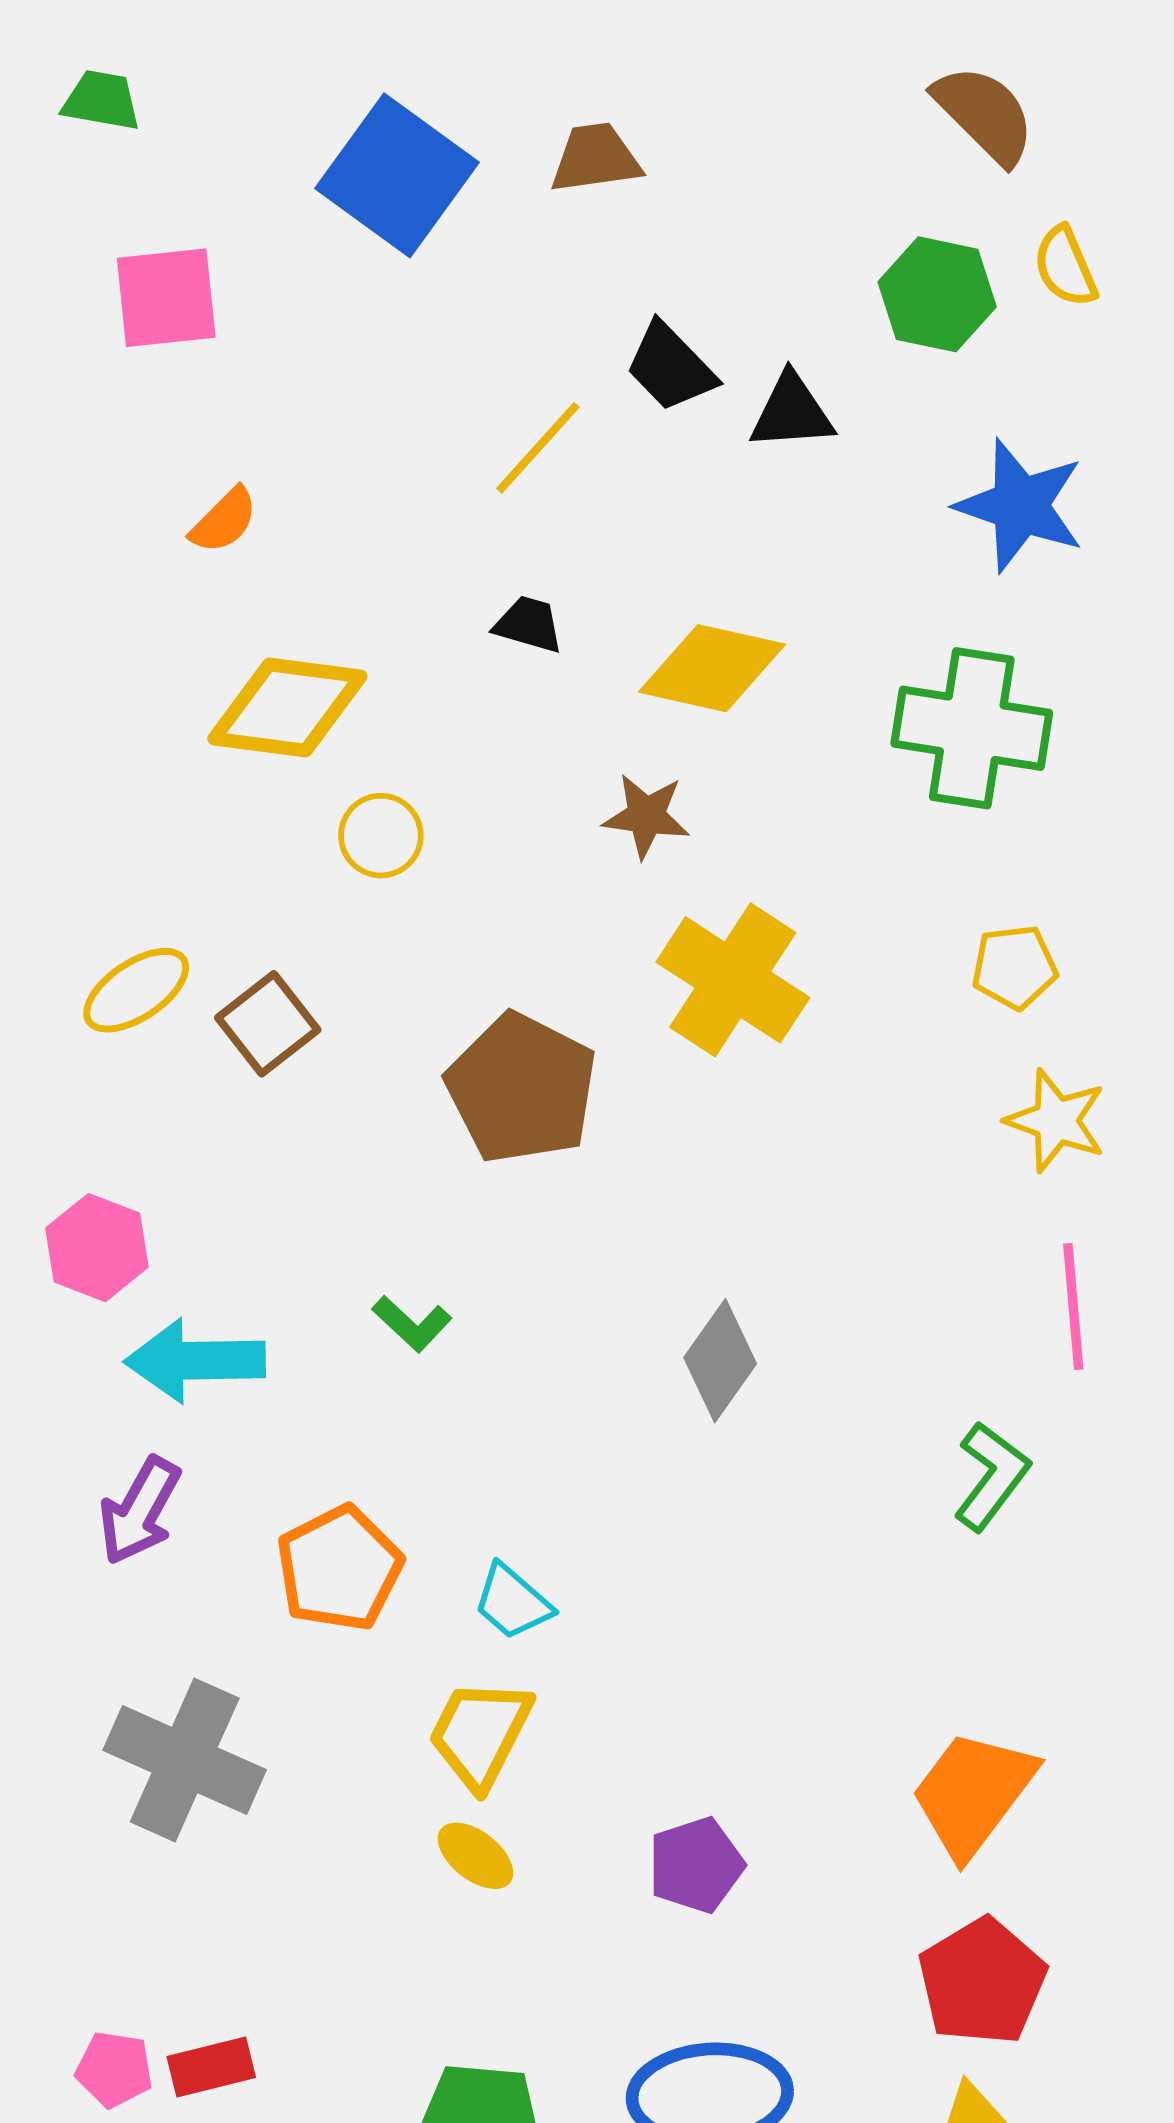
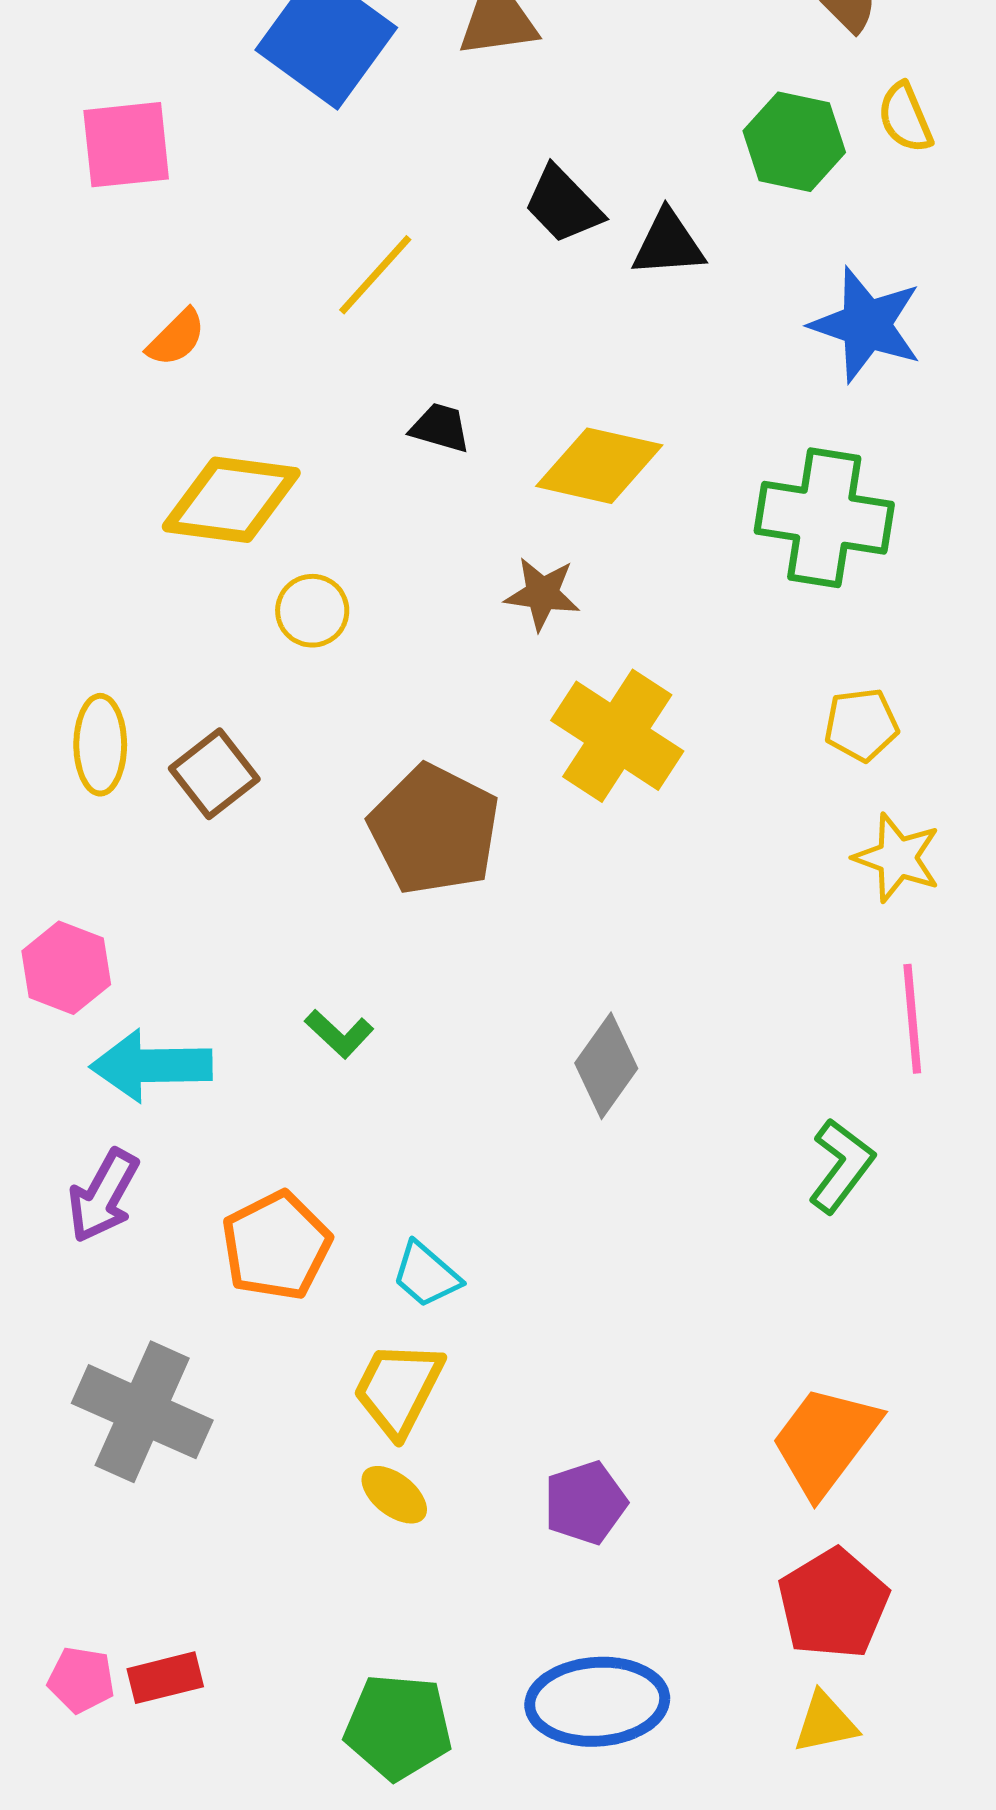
yellow line: (538, 448) -> (375, 275), moved
yellow ellipse: (136, 990) -> (100, 745), turned -56

